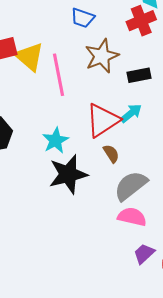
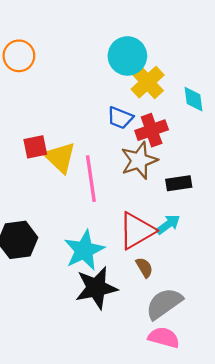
red cross: (141, 21) -> (152, 130), moved
cyan star: (55, 140) -> (84, 250), size x1.4

